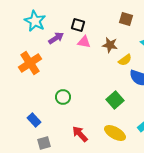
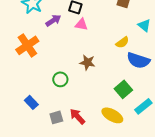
brown star: (110, 45) -> (87, 62), moved
green square: (115, 100) -> (123, 89), moved
gray square: (44, 143) -> (56, 117), moved

